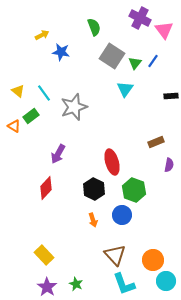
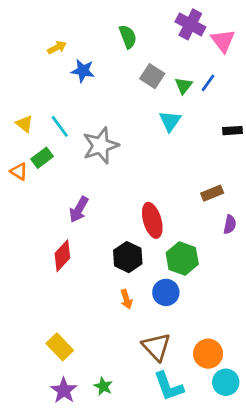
gray square: (112, 56) -> (152, 76), size x0.7

